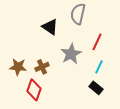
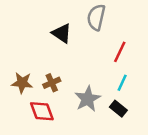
gray star: (71, 54) -> (88, 99), moved
red diamond: (34, 90) -> (42, 111), turned -40

